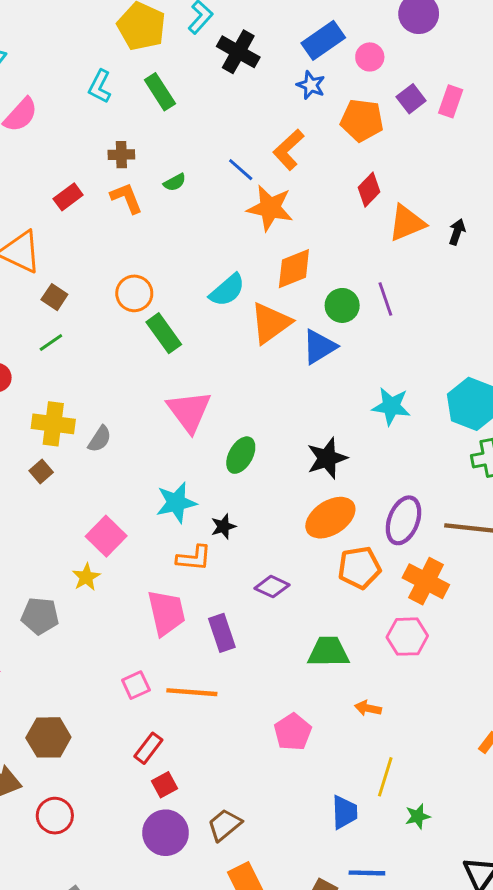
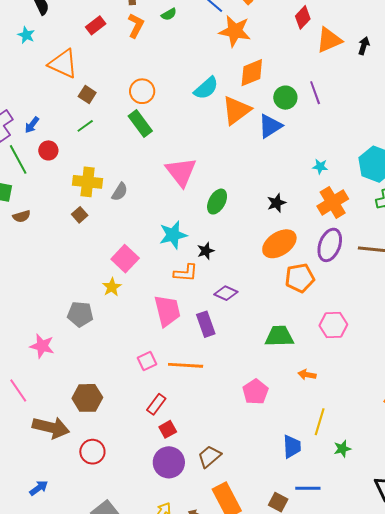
orange L-shape: (126, 198) -> (136, 26), turned 50
green rectangle: (164, 333) -> (140, 124), moved
cyan star: (391, 406) -> (320, 167), size x0.6
black star: (327, 458) -> (276, 203), size x0.7
orange cross: (426, 581) -> (333, 202), moved, turned 32
purple diamond: (272, 587) -> (226, 293), moved

